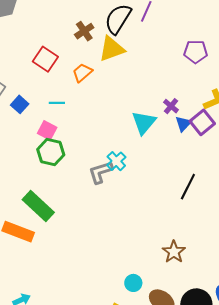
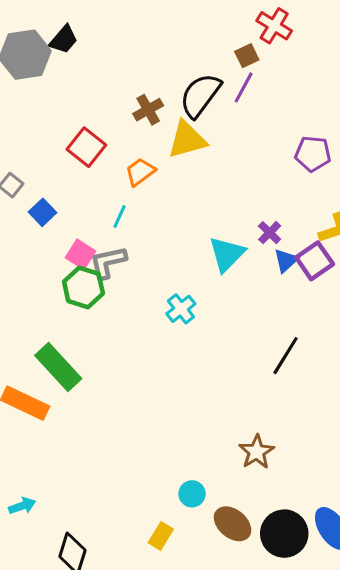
cyan line: (57, 103) -> (120, 216), moved, turned -70
gray L-shape: (101, 172) -> (108, 262), moved

